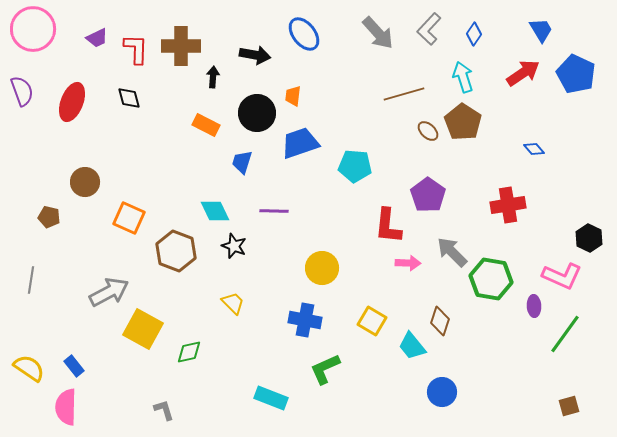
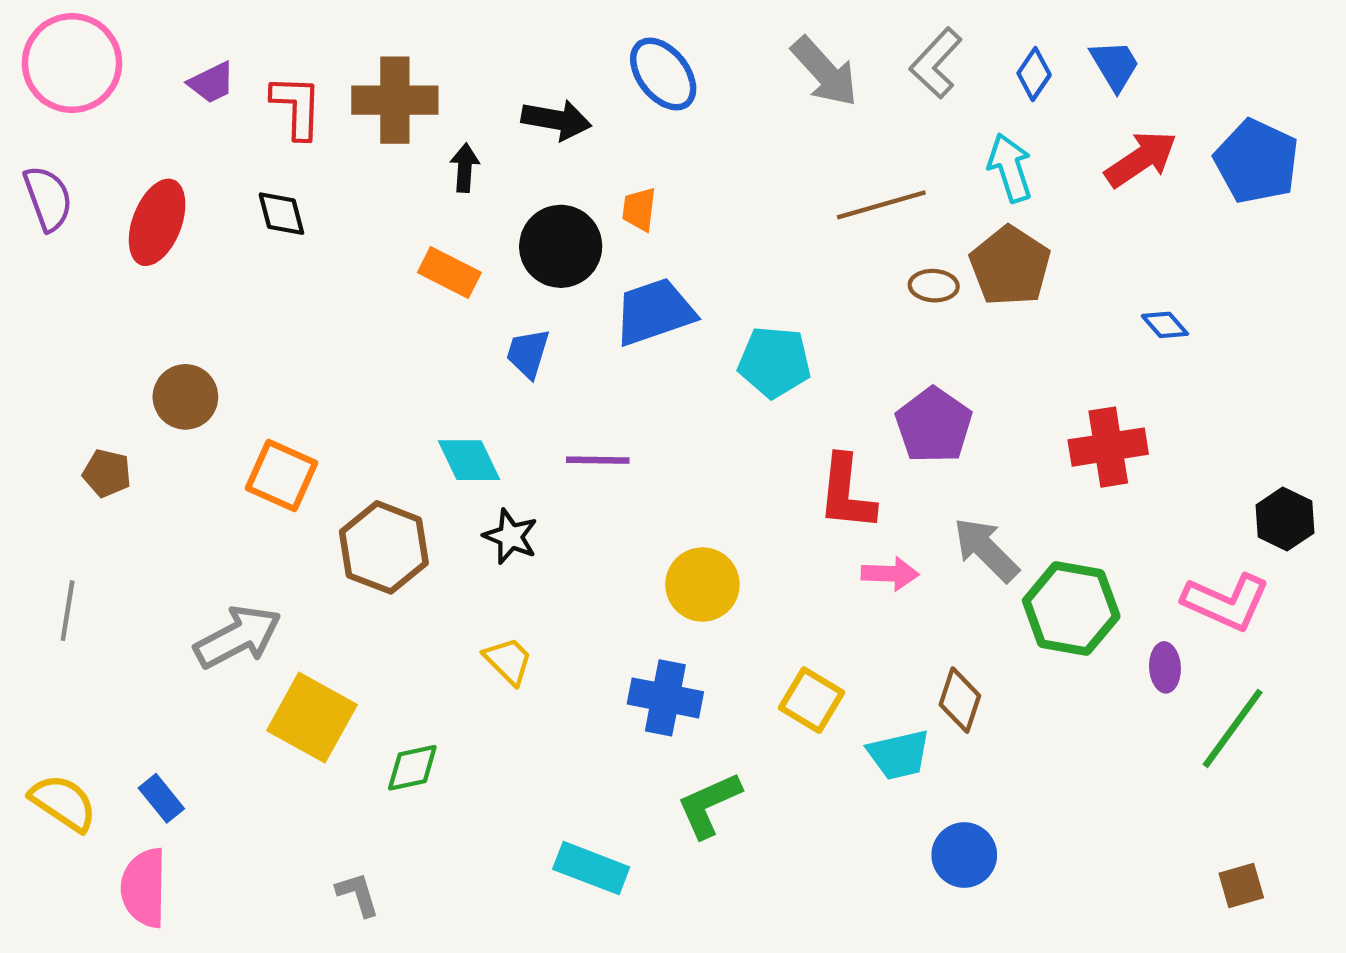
blue trapezoid: (541, 30) -> (1115, 65), moved
brown ellipse: (428, 131) -> (934, 286), turned -40
cyan trapezoid: (412, 346) -> (899, 755), turned -64

